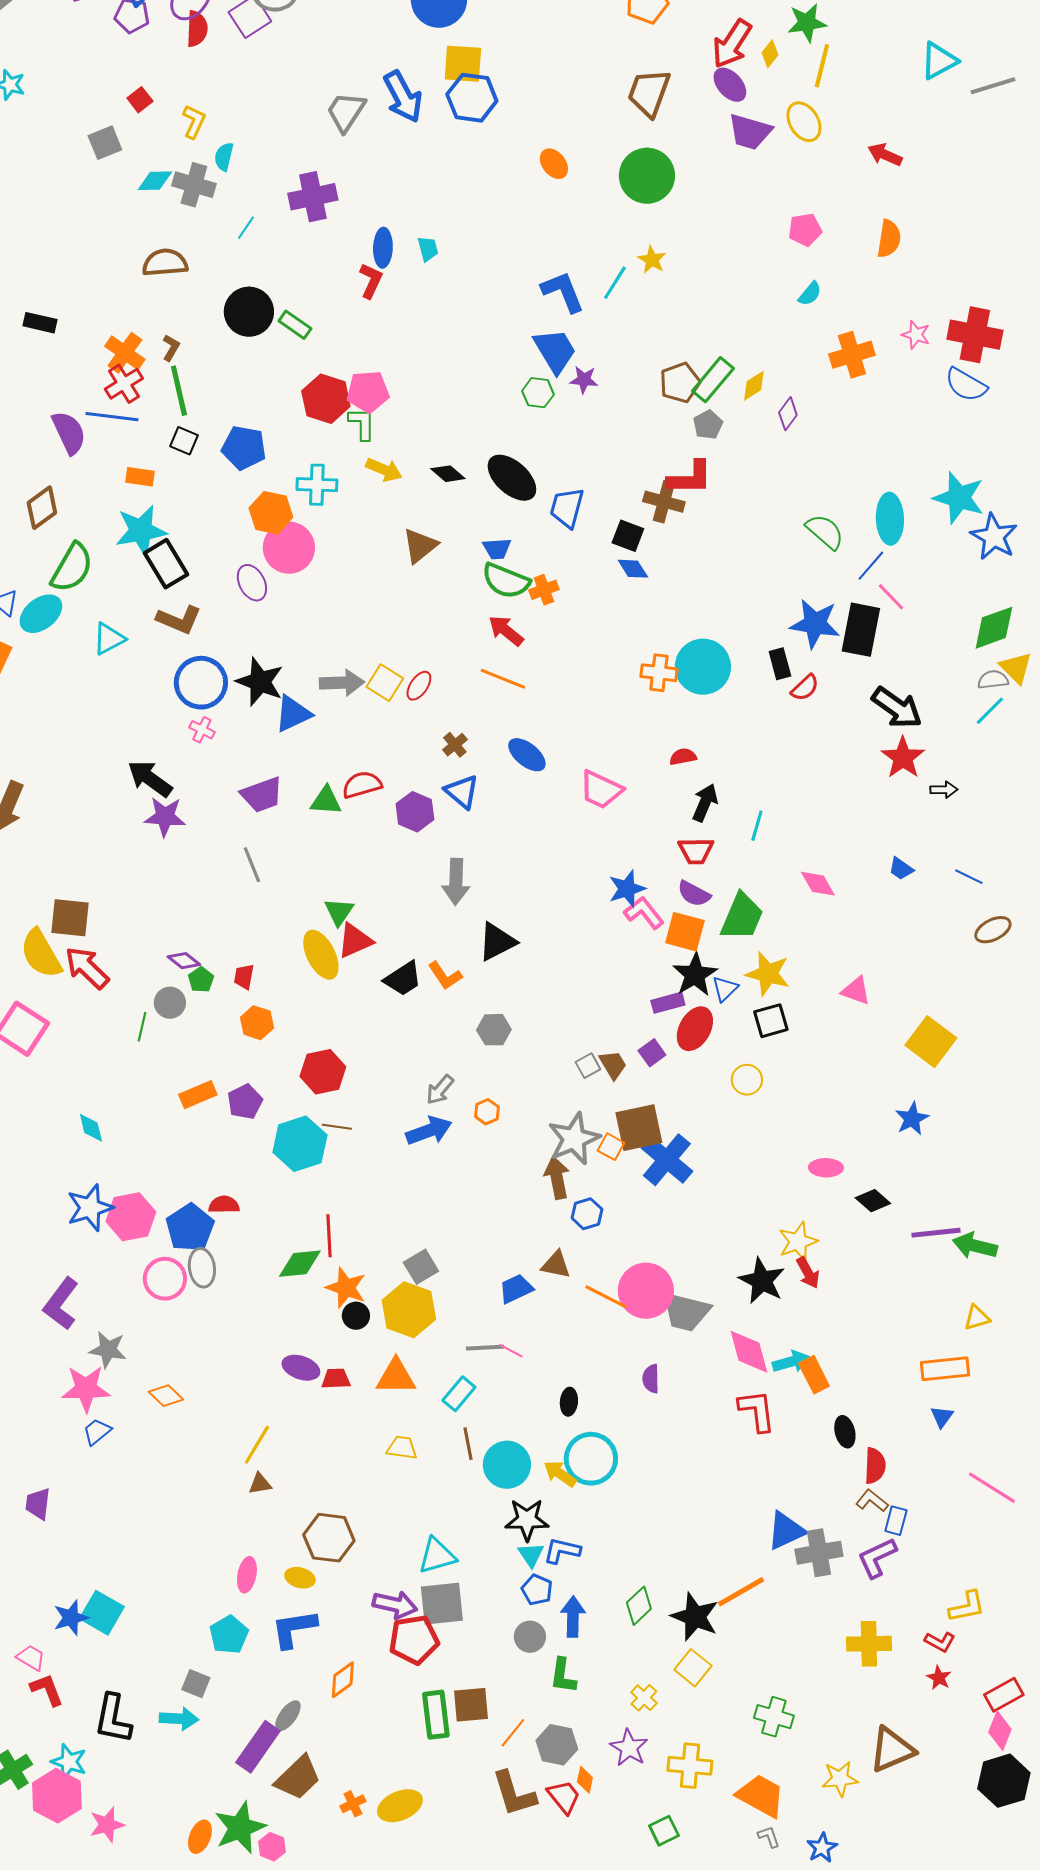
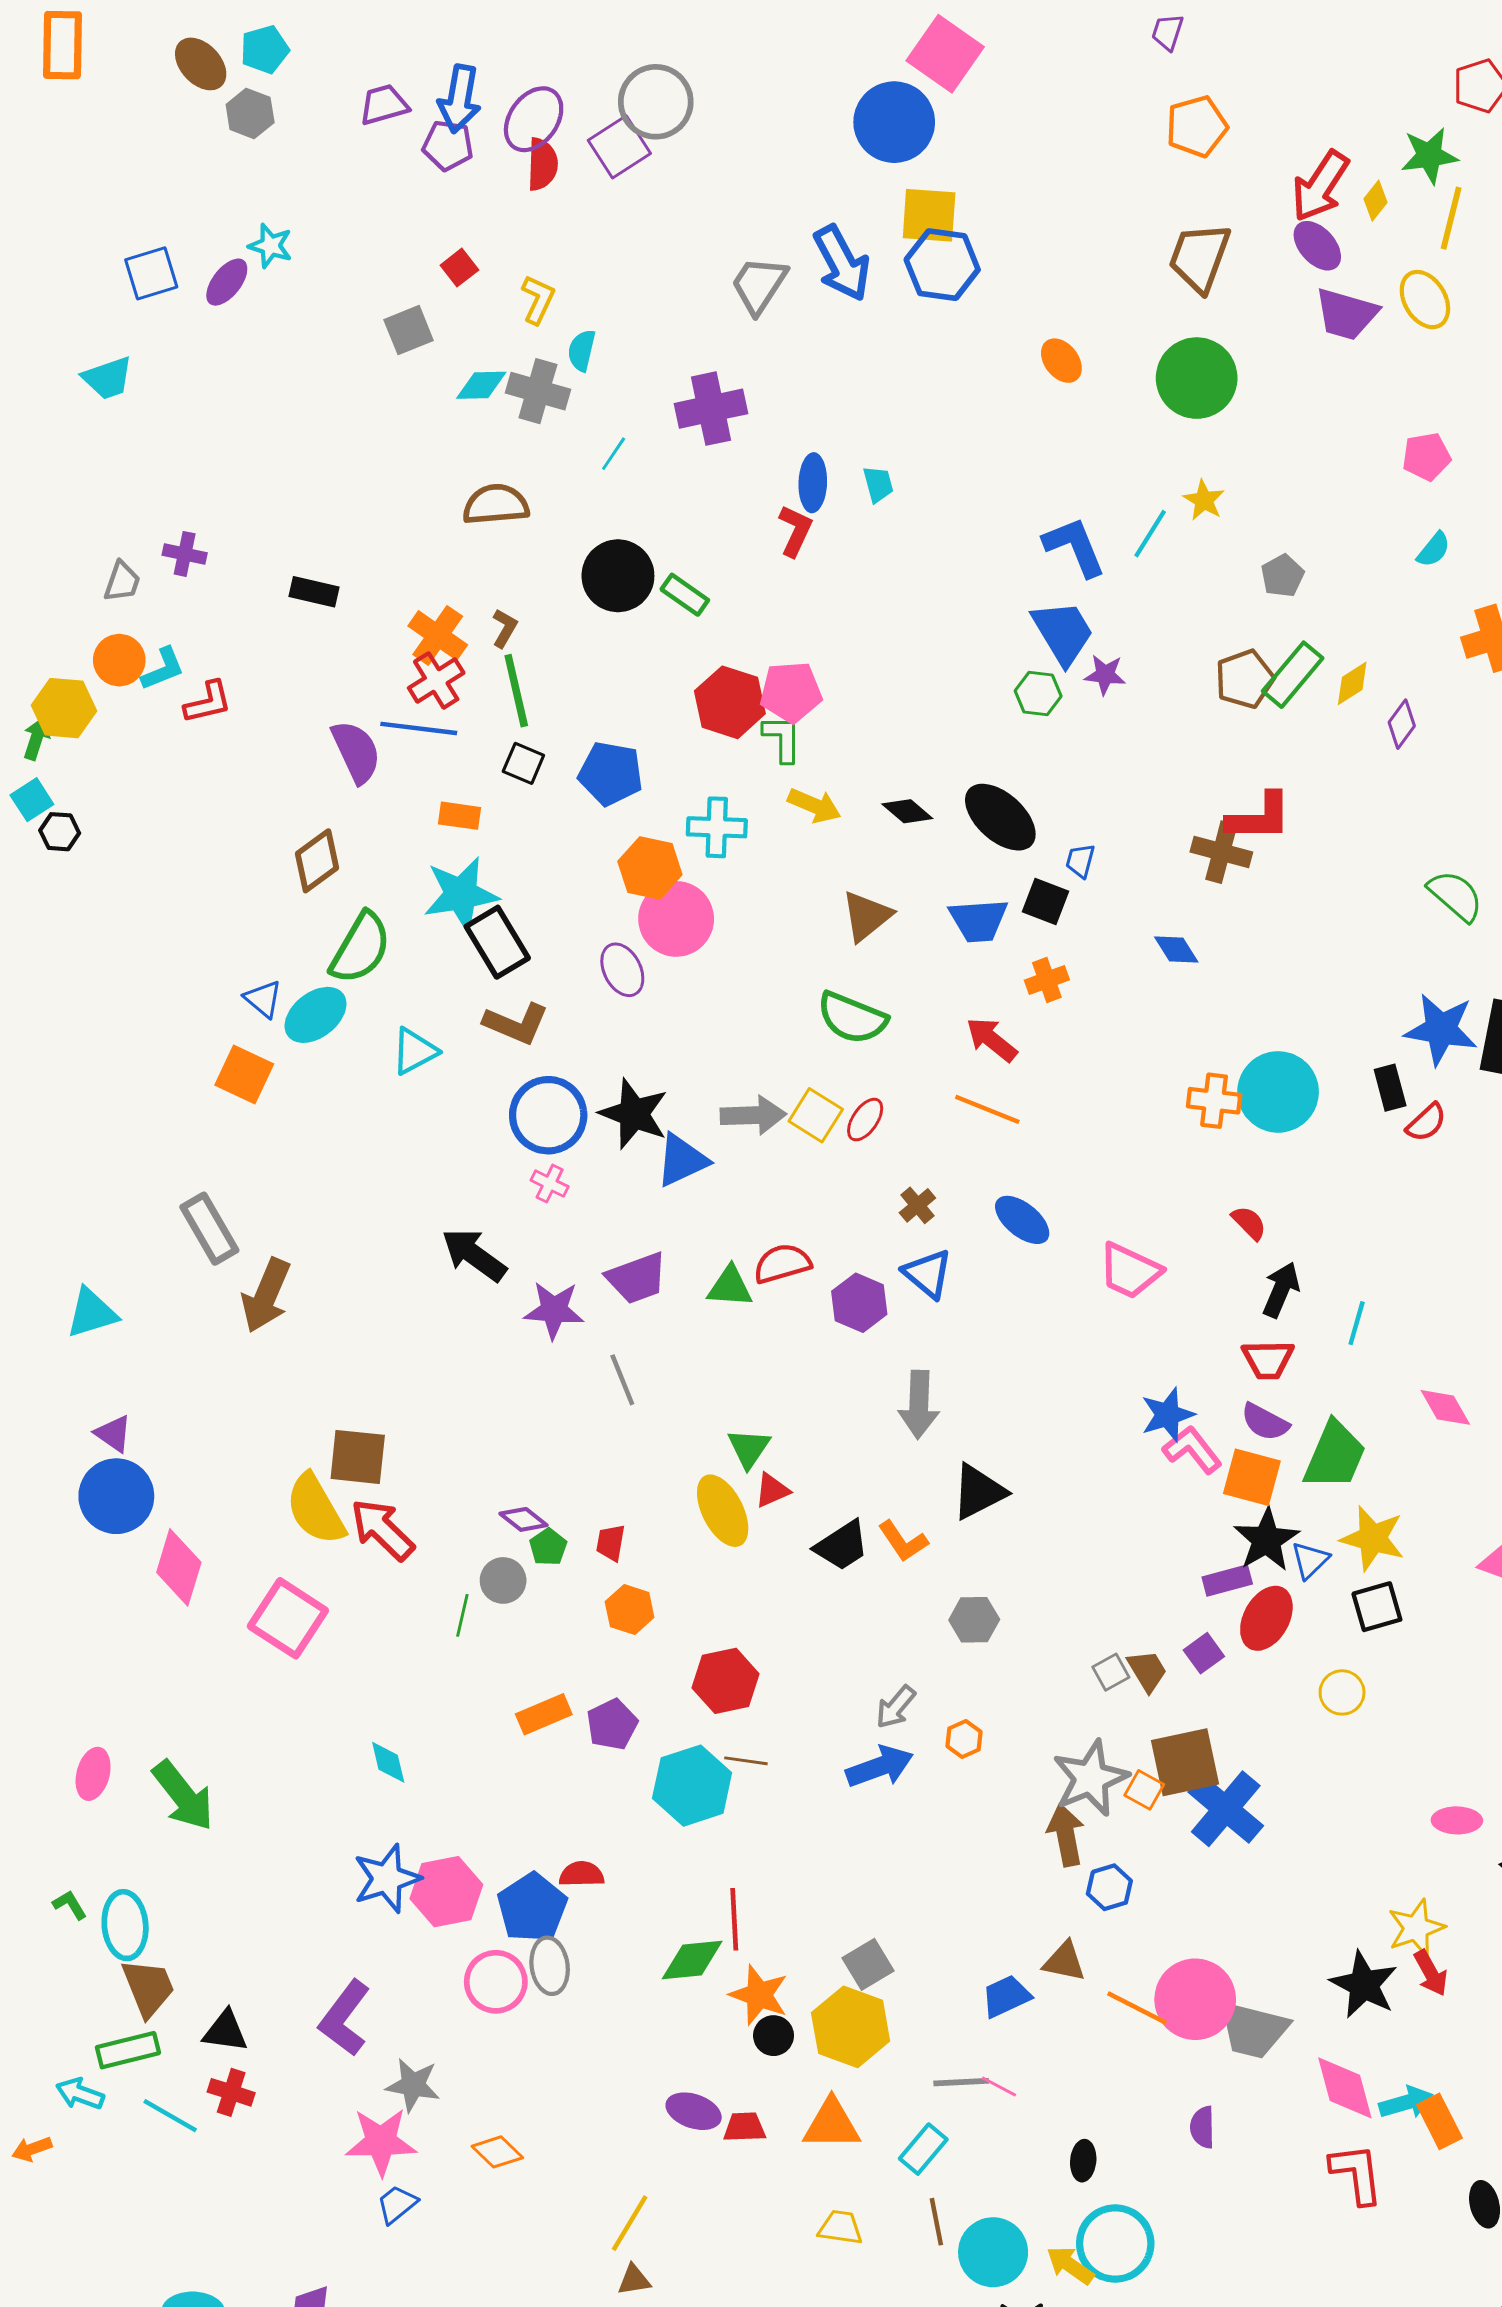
gray pentagon: (708, 425) -> (1282, 576), moved
blue trapezoid: (567, 508) -> (1080, 861), size x0.6
black square: (628, 536) -> (1045, 901), moved
blue trapezoid: (497, 549) -> (979, 920), size x1.4
green semicircle: (506, 581) -> (852, 1018), moved
red semicircle: (683, 757) -> (1249, 1223), turned 56
purple star: (165, 817) -> (554, 1310), moved
red triangle: (355, 941) -> (772, 1490), size x0.7

